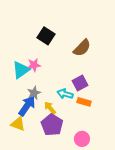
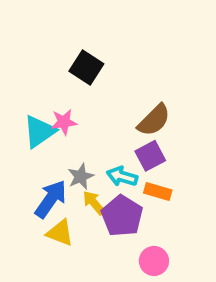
brown semicircle: (82, 48) -> (154, 120), moved
gray star: (34, 93) -> (81, 176), moved
yellow triangle: (18, 124) -> (60, 233), moved
purple pentagon: (52, 125) -> (122, 216), moved

